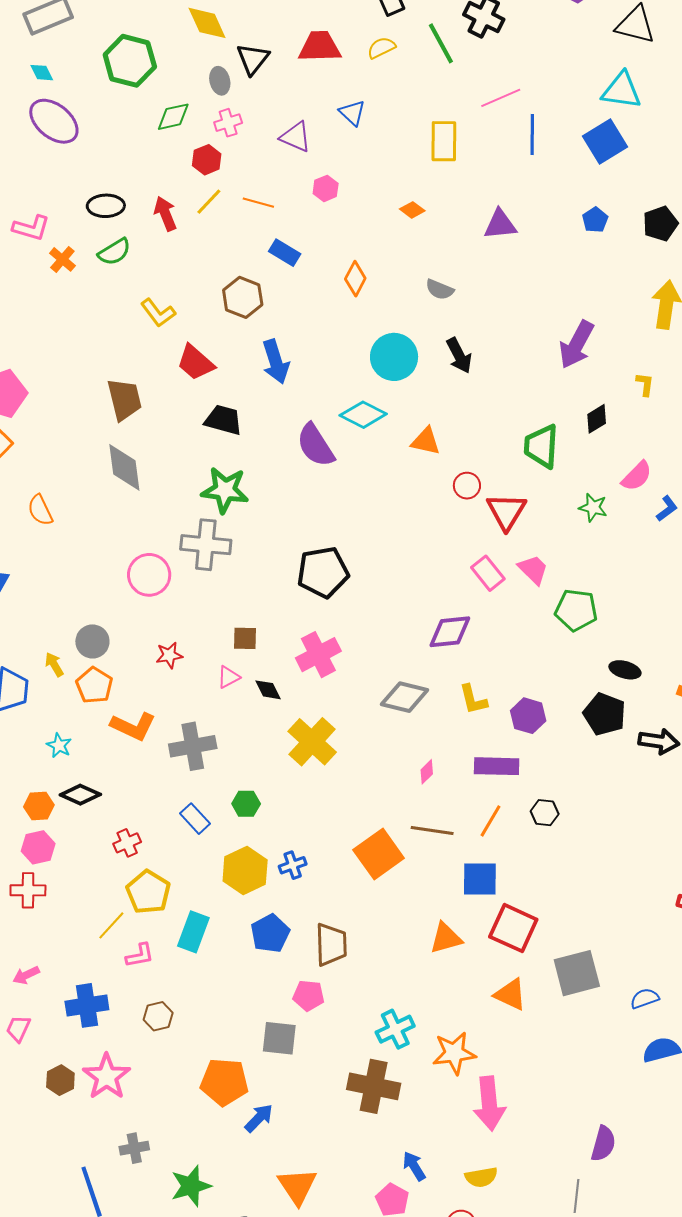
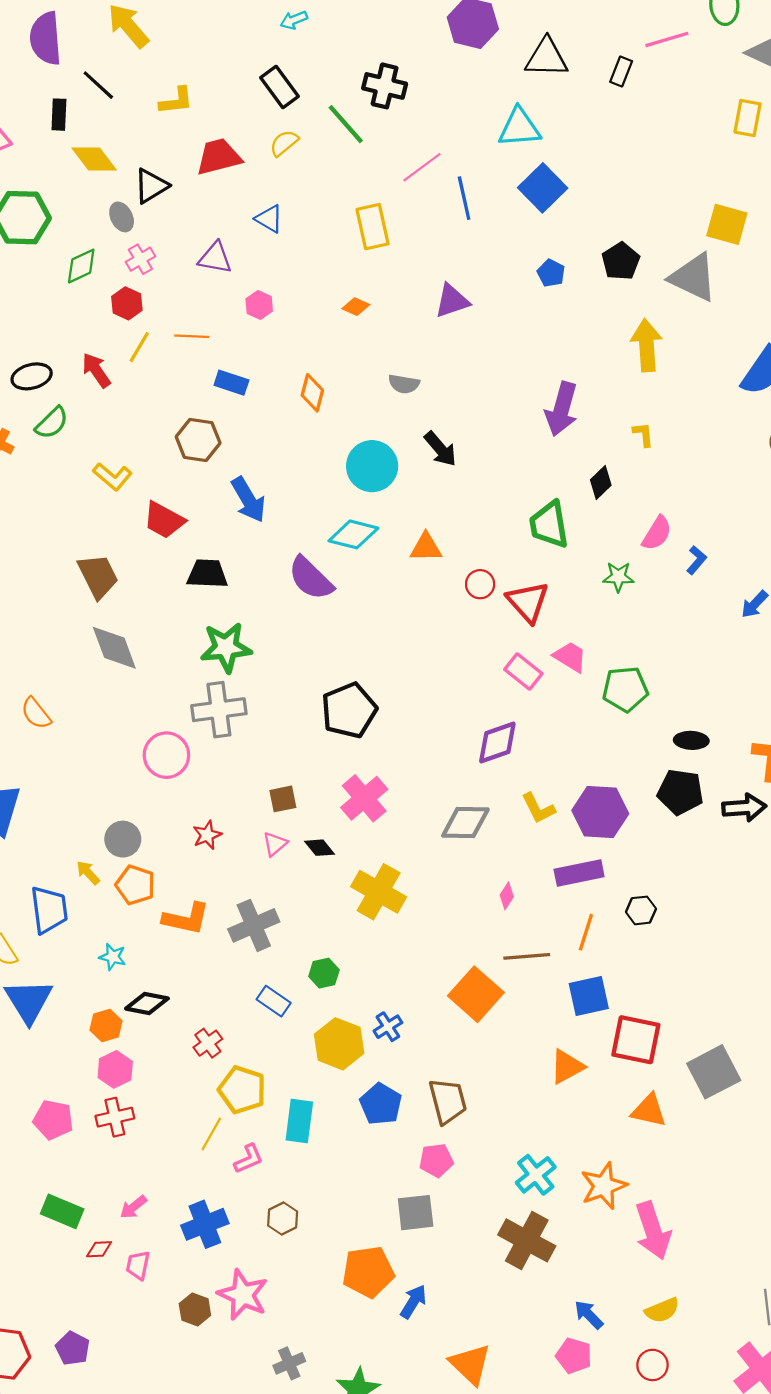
black triangle: (253, 59) -> (151, 186), turned 33
cyan triangle: (622, 91) -> (519, 128), moved
purple hexagon: (528, 716) -> (600, 812), size x1.4
brown cross: (374, 1086) -> (527, 1240), turned 30

